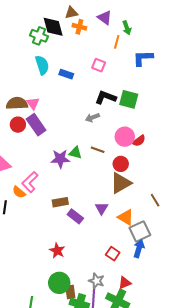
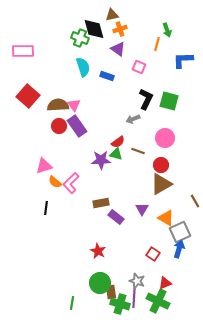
purple triangle: (105, 18) -> (118, 49), moved
orange cross: (79, 27) -> (120, 29), turned -32
black L-shape: (106, 97) -> (146, 99), turned 95
red semicircle: (139, 141) -> (118, 142), moved
orange semicircle: (19, 192) -> (55, 182), moved

